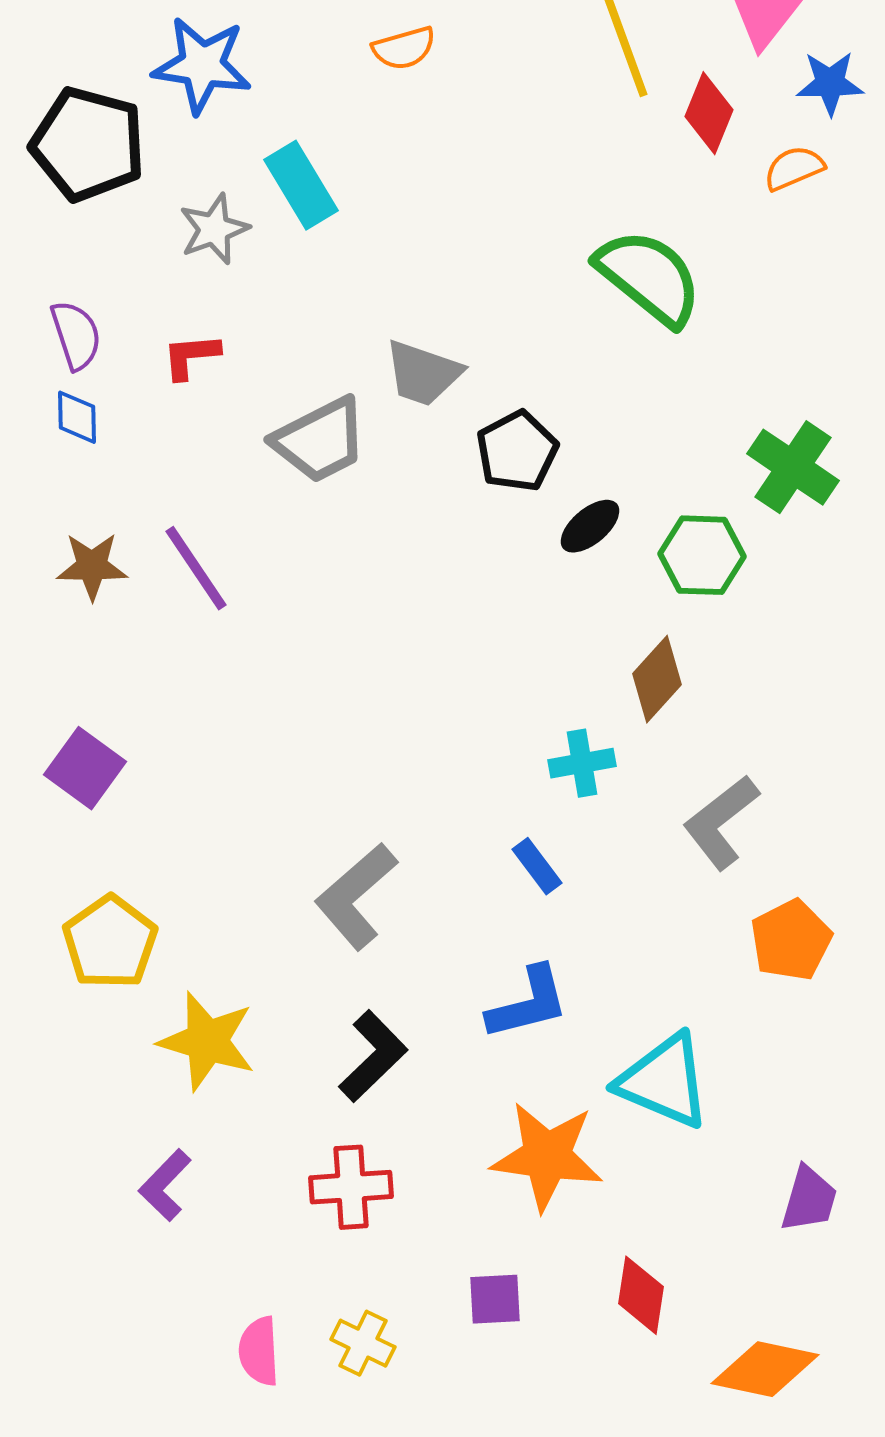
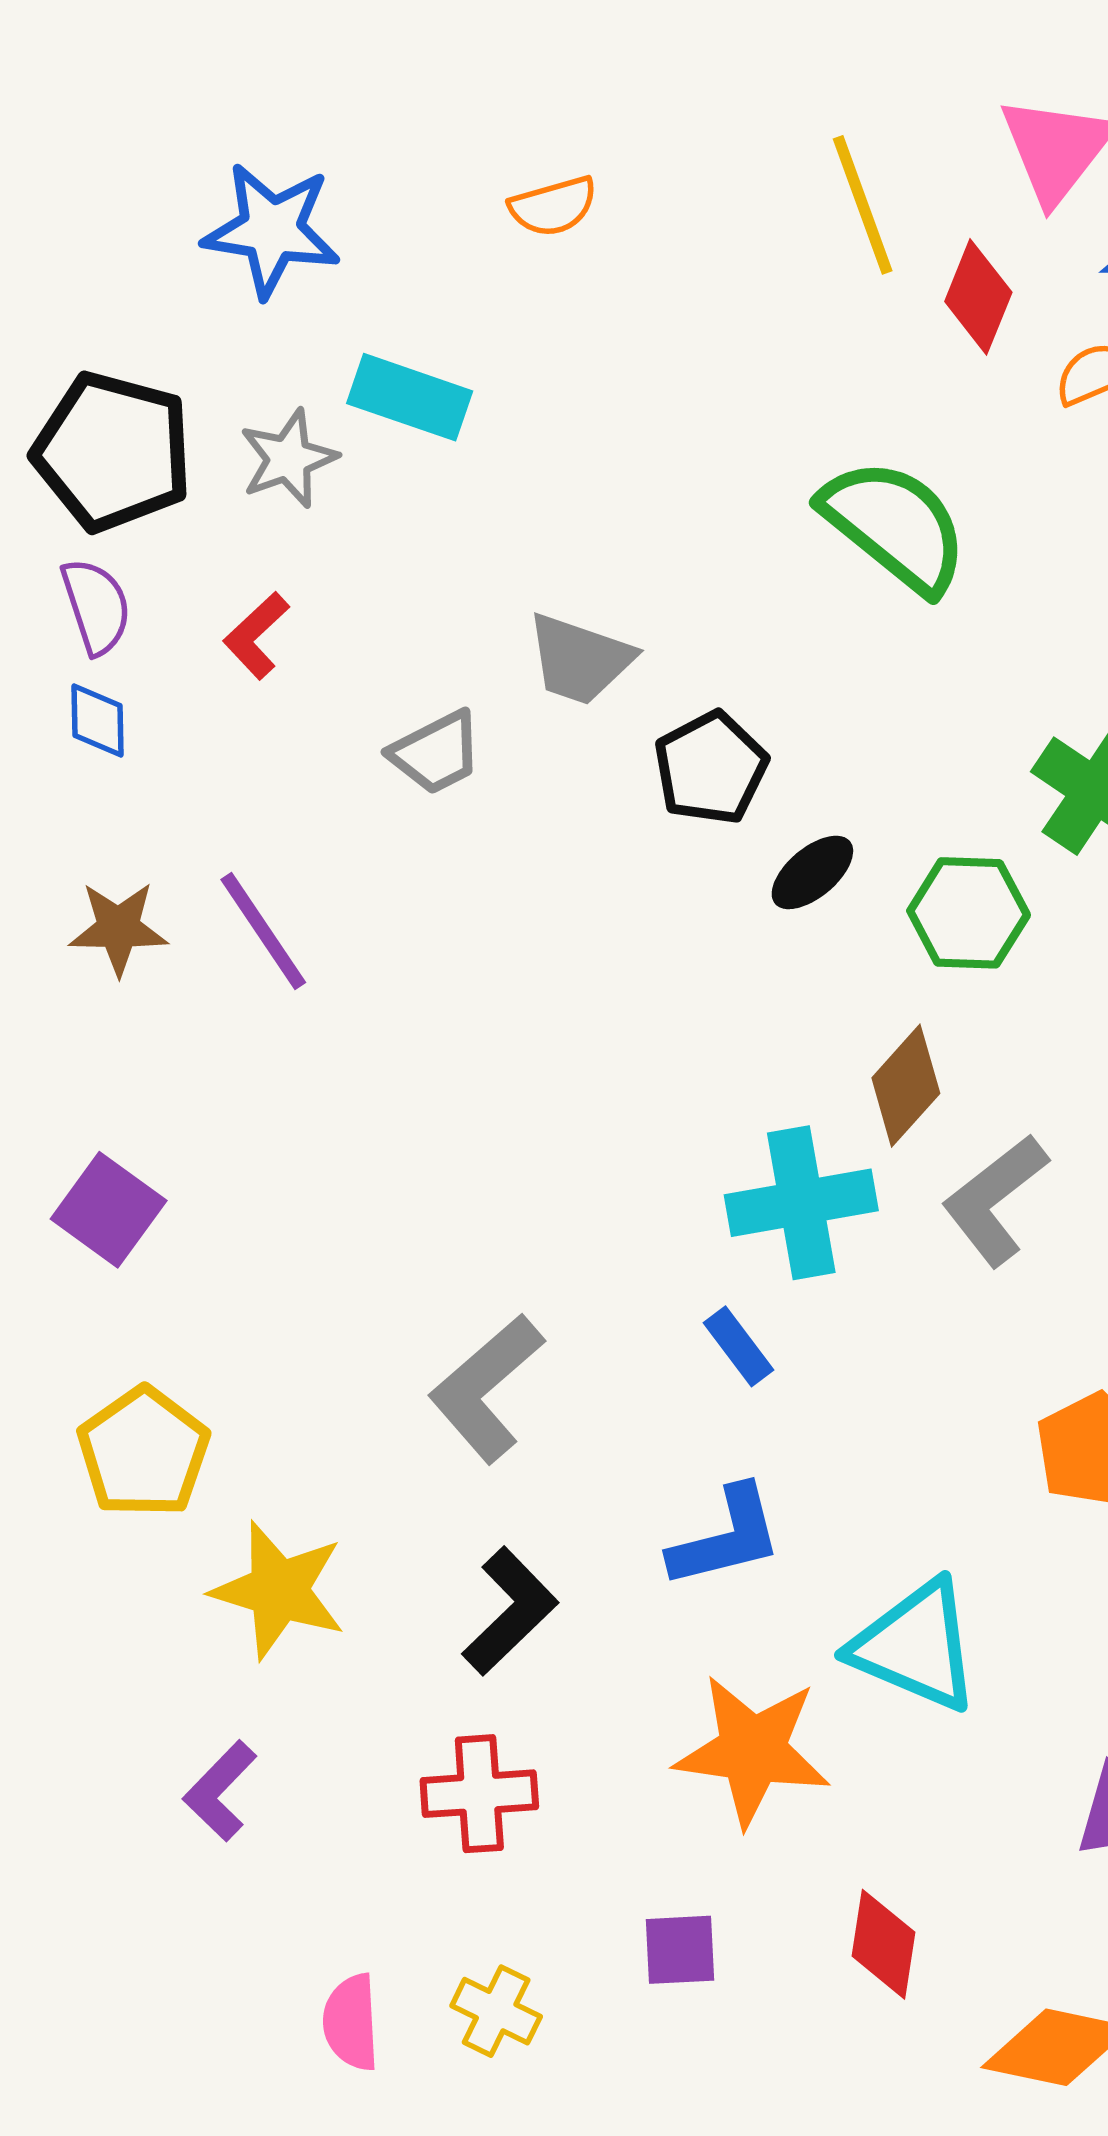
black pentagon: (88, 144) -> (113, 452), moved
cyan rectangle: (301, 185) -> (410, 397), turned -40
red L-shape: (191, 356) -> (256, 636), turned -38
gray trapezoid: (320, 440) -> (436, 753), size x0.7
cyan cross: (582, 763) -> (801, 1203), size x1.6
gray L-shape: (721, 822) -> (995, 1200), moved

